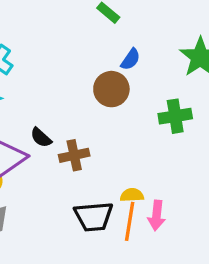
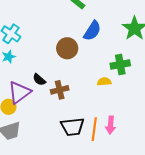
blue semicircle: (131, 59) -> (92, 31), size x1.5
brown circle: (111, 89) -> (67, 48), moved
yellow semicircle: (132, 195) -> (104, 82), moved

